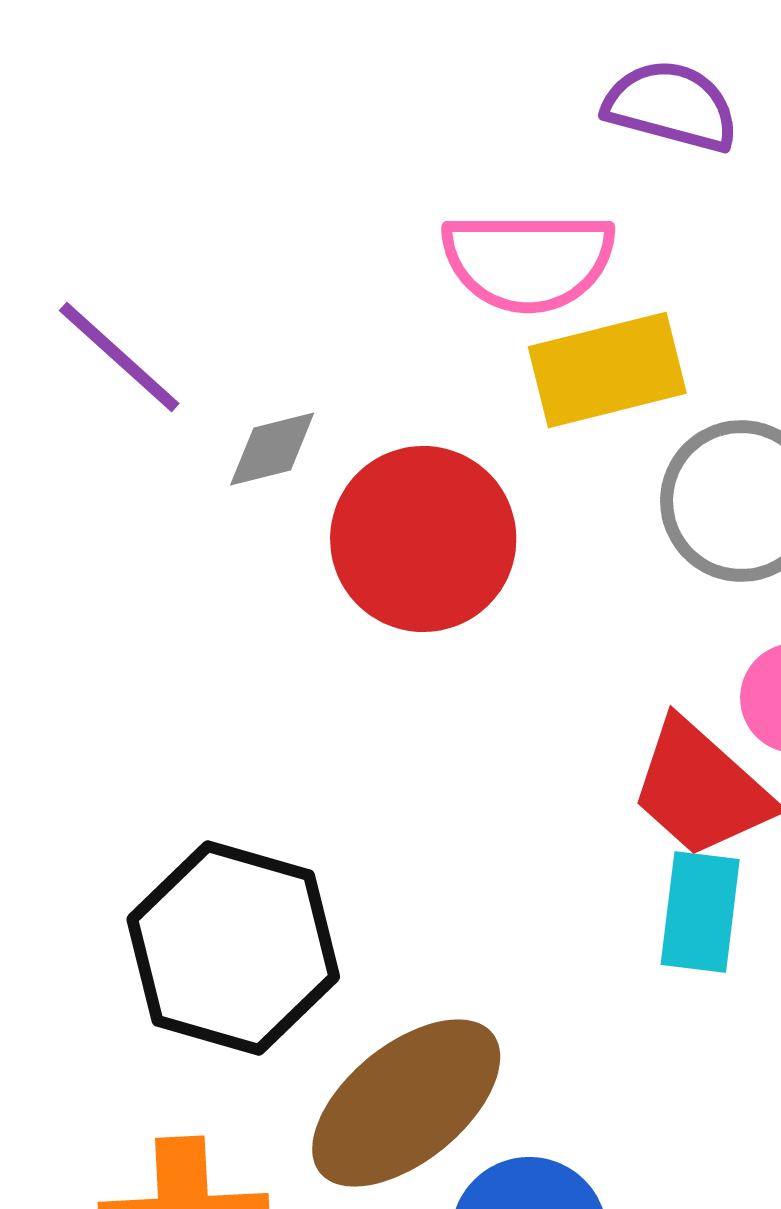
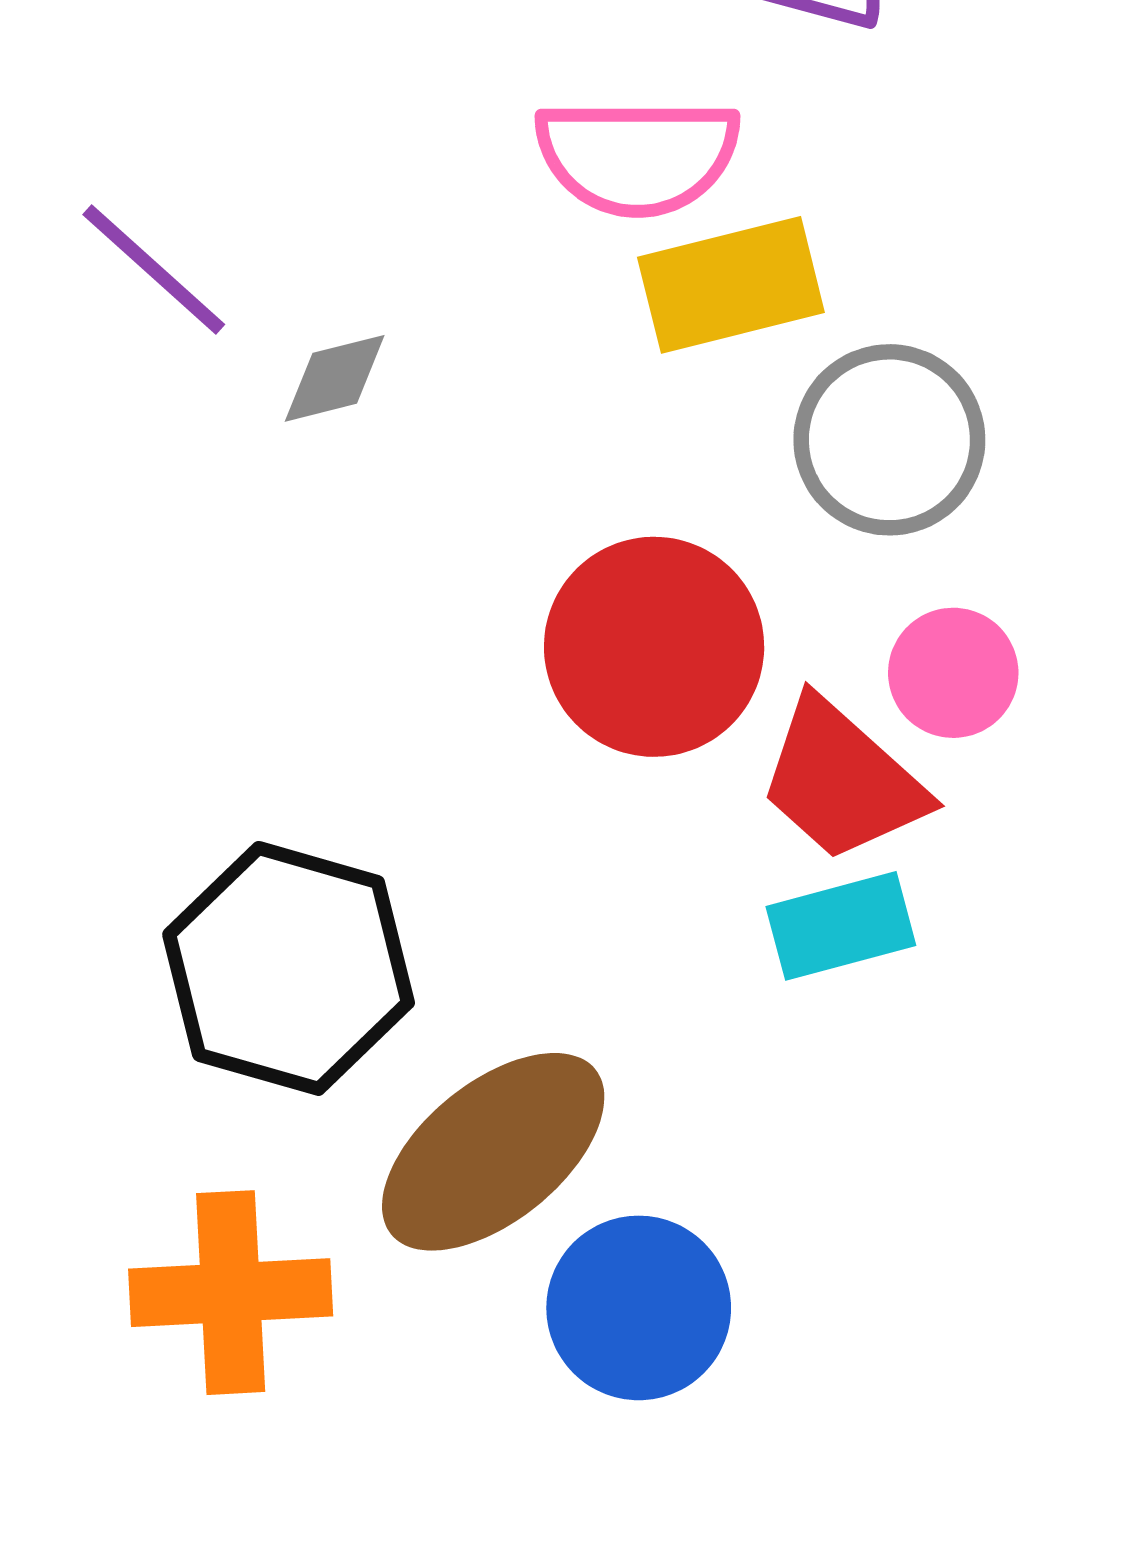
red circle: (423, 539) -> (654, 647), moved
cyan rectangle: (700, 912) -> (841, 926), turned 68

